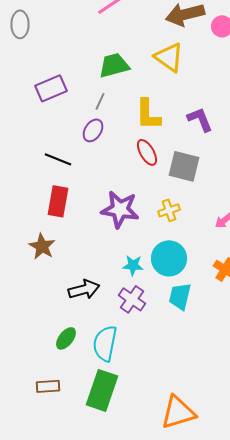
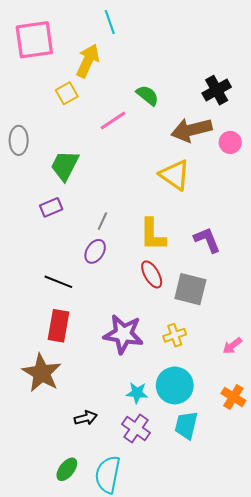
green trapezoid: (114, 65) -> (65, 166), moved, turned -48
purple rectangle: (51, 88) -> (51, 207), size x0.7
brown star: (42, 246) -> (42, 373), size x1.4
black arrow: (84, 289) -> (86, 418), size x0.7

